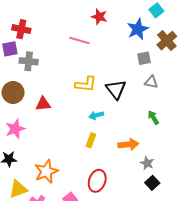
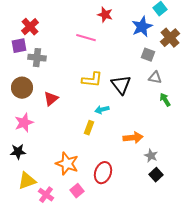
red cross: (21, 29) -> (30, 27), turned 36
gray square: (144, 58) -> (148, 55), turned 32
red triangle: (43, 104) -> (51, 99), turned -35
green arrow: (153, 117) -> (165, 100), moved
yellow rectangle: (91, 140) -> (89, 128), moved
orange star: (46, 171) -> (67, 164), moved, turned -30

